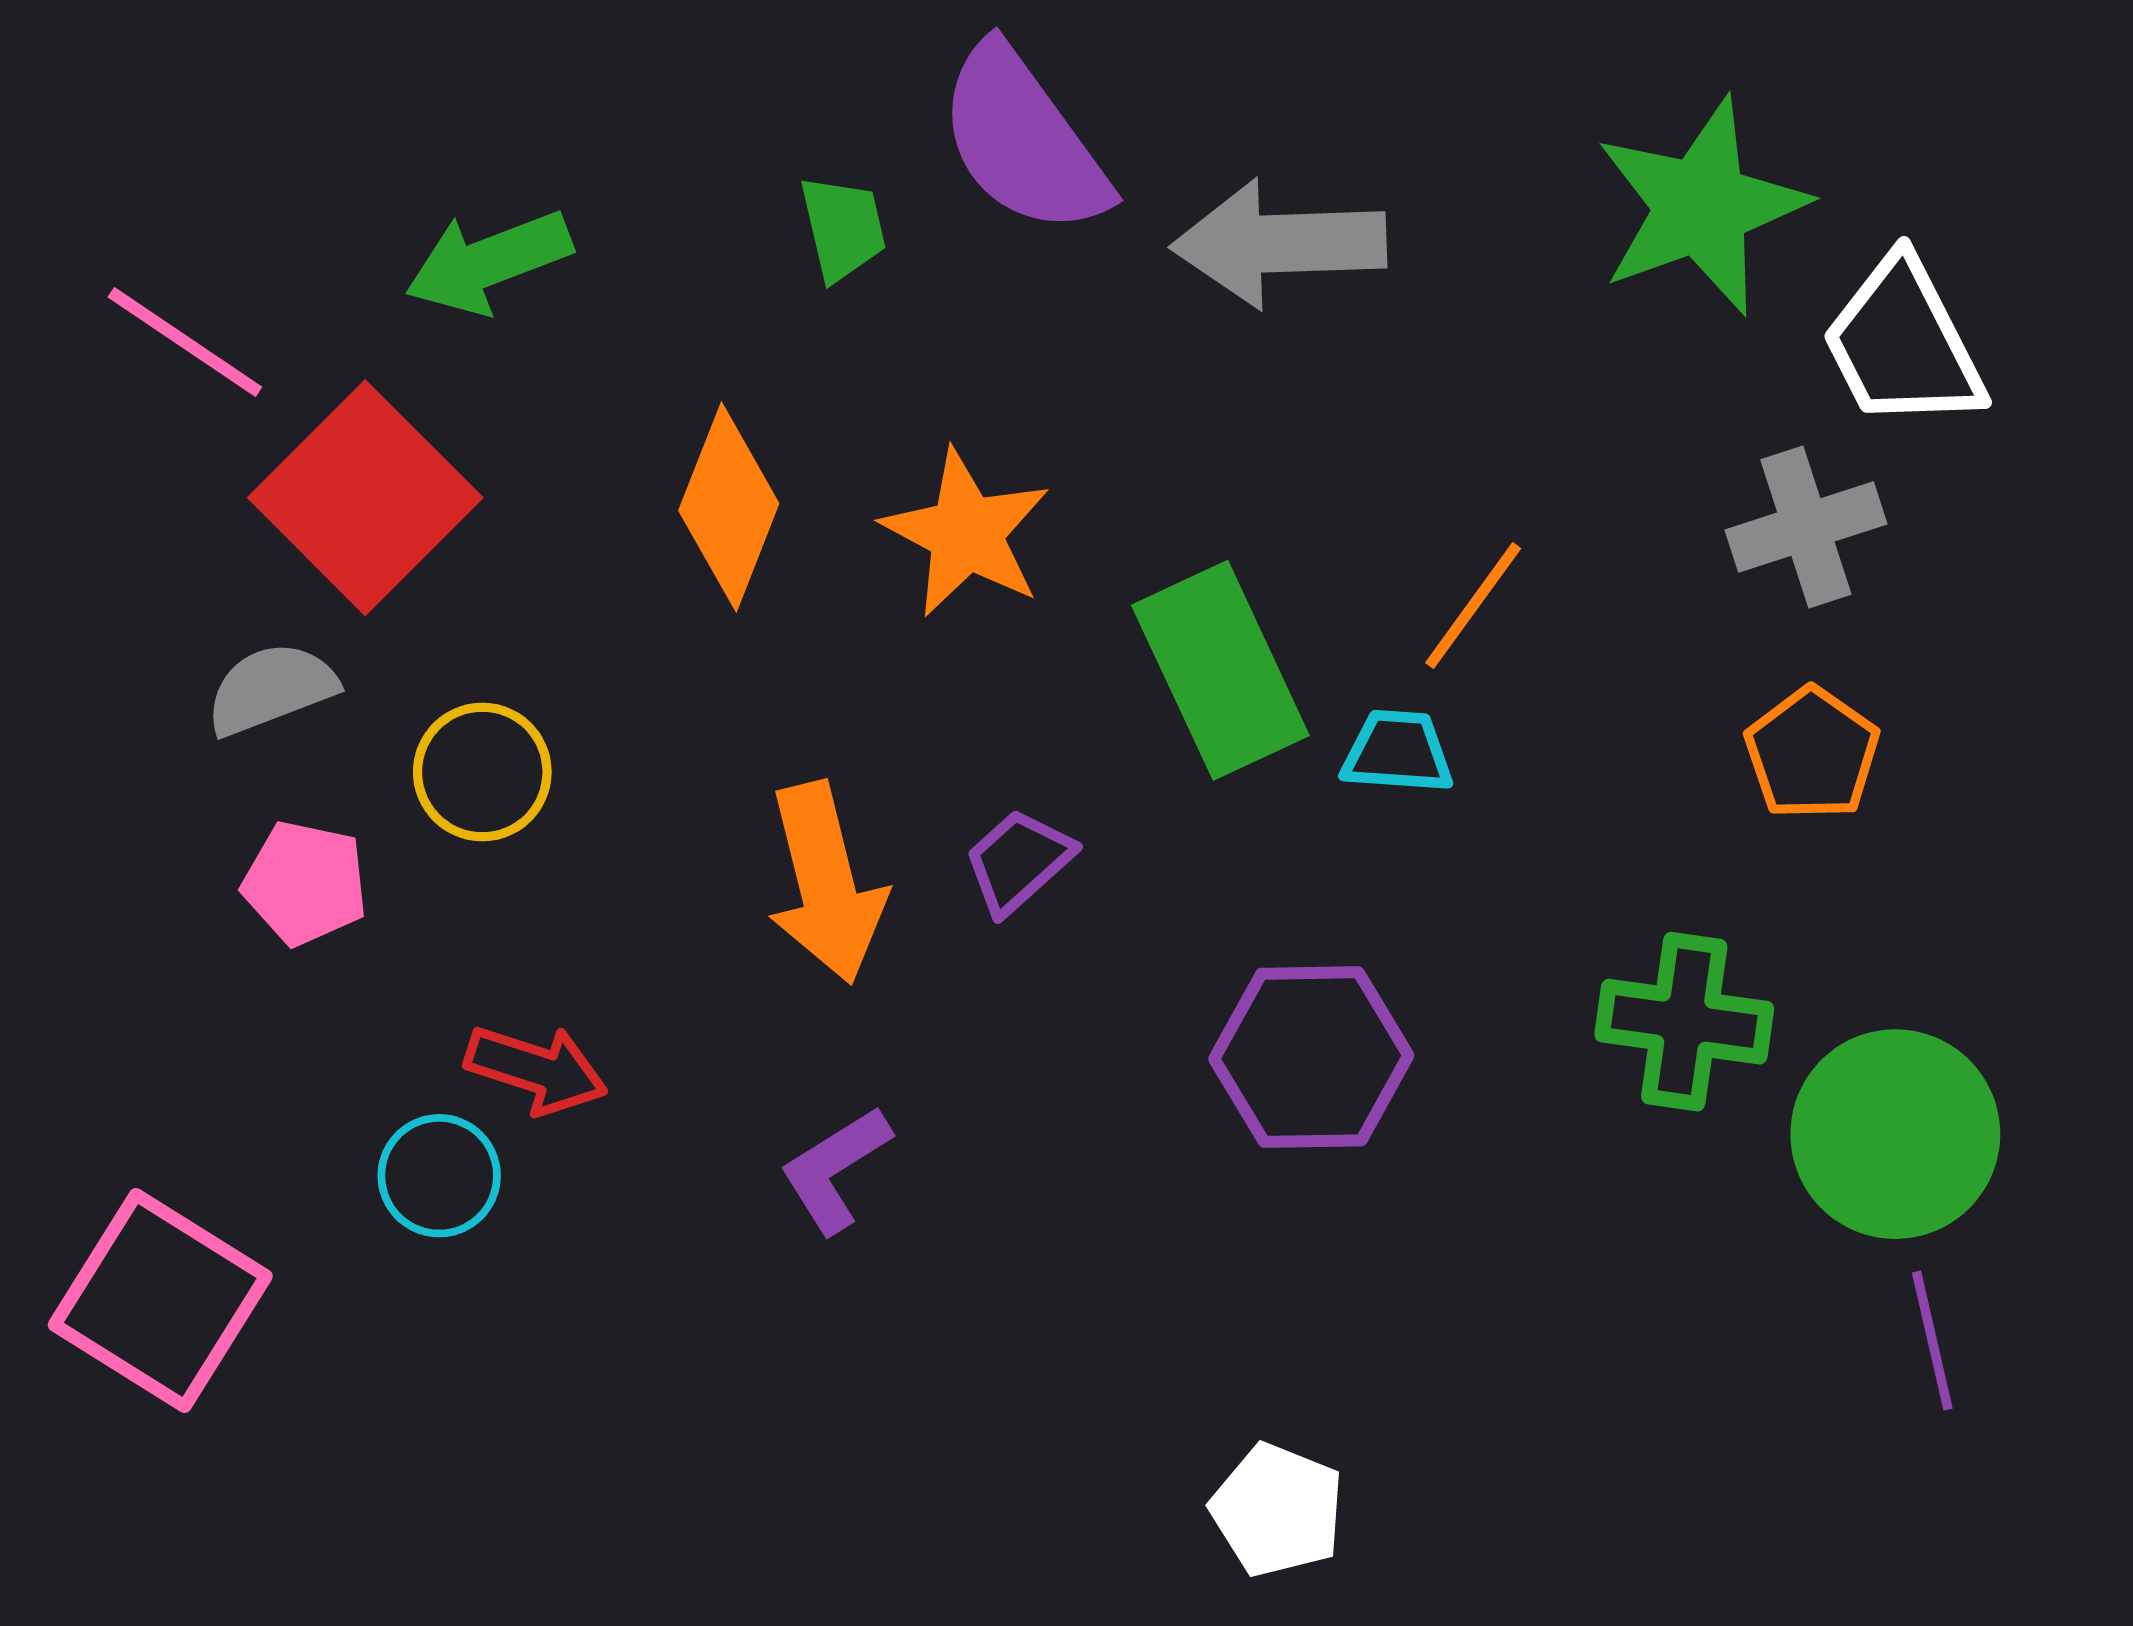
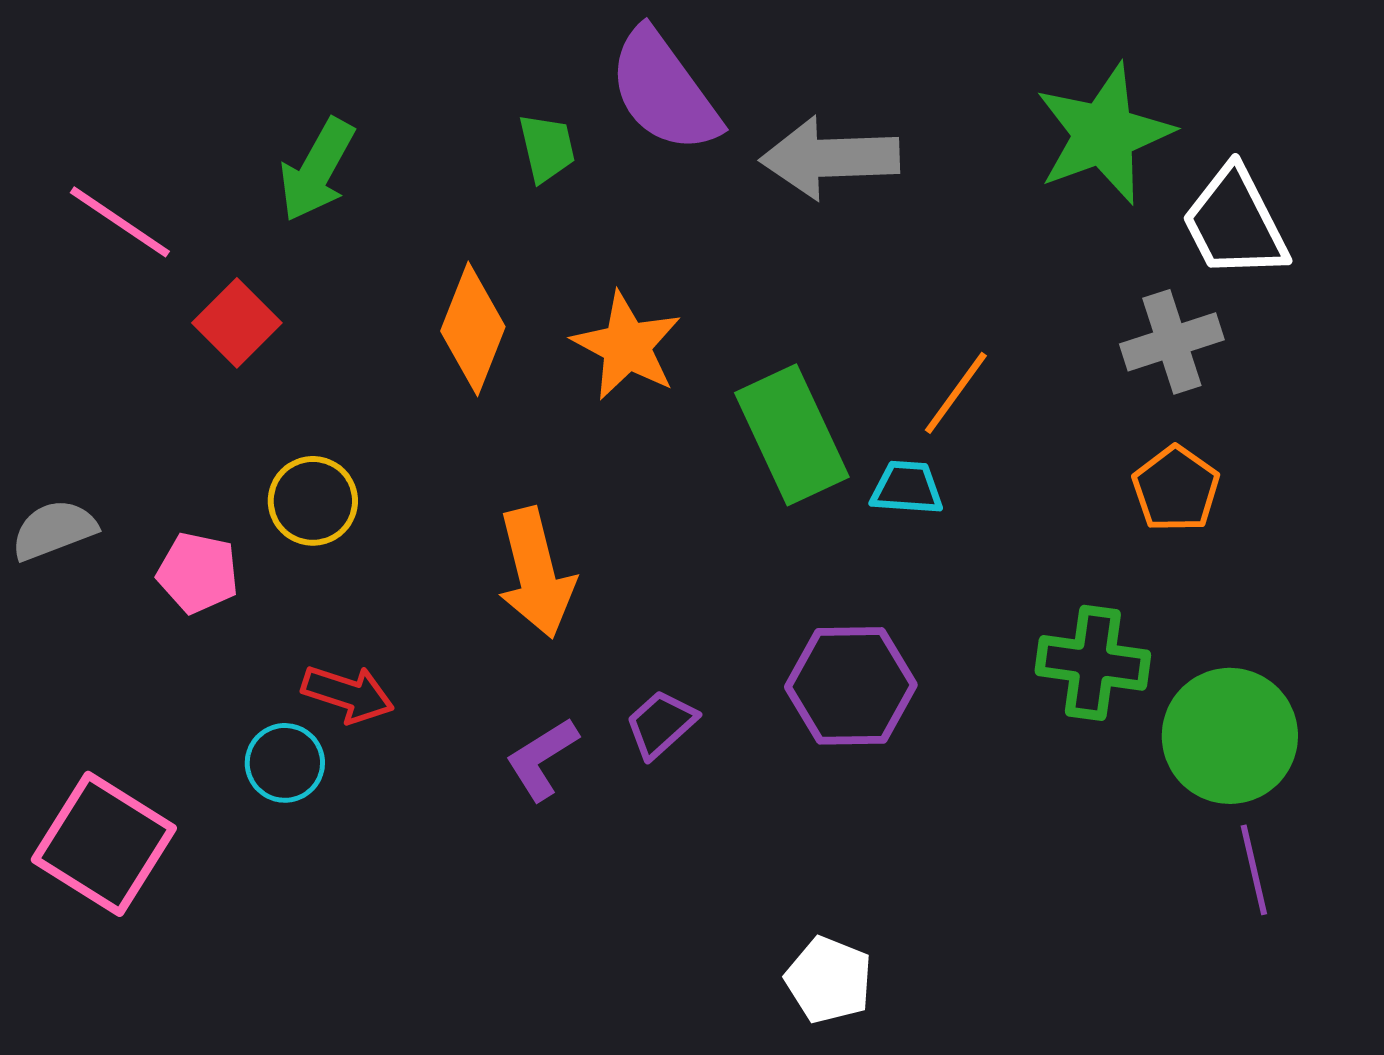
green arrow: (488, 262) -> (317, 170), turned -40
red square: (365, 498) -> (237, 323), size x0.6
gray semicircle: (271, 689) -> (54, 530), moved
purple trapezoid: (1019, 861) -> (661, 724), moved

